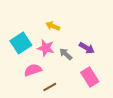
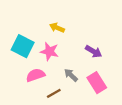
cyan square: (21, 43) -> (23, 46), turned -30
gray arrow: (66, 54) -> (71, 75), moved

